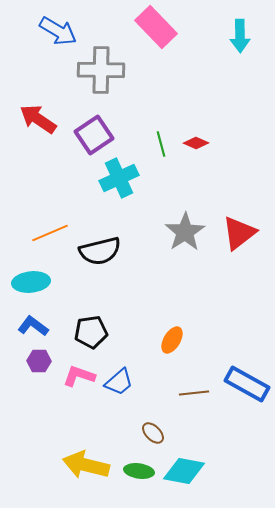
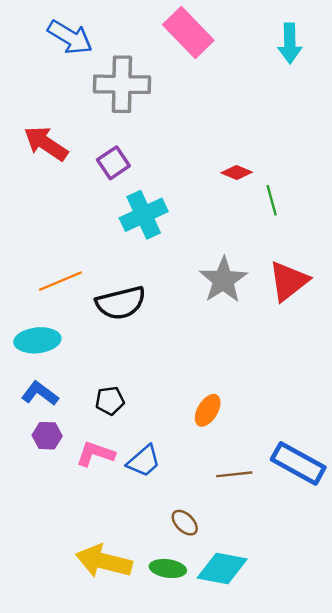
purple square: (94, 135) -> (113, 163), size x0.7
green line: (161, 144) -> (272, 200), moved
black pentagon: (91, 332) -> (110, 401), size x0.7

